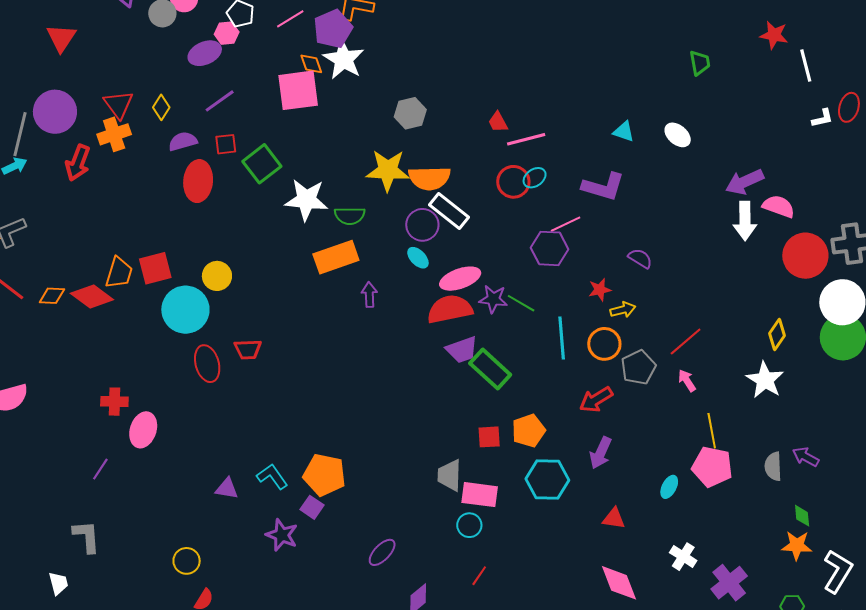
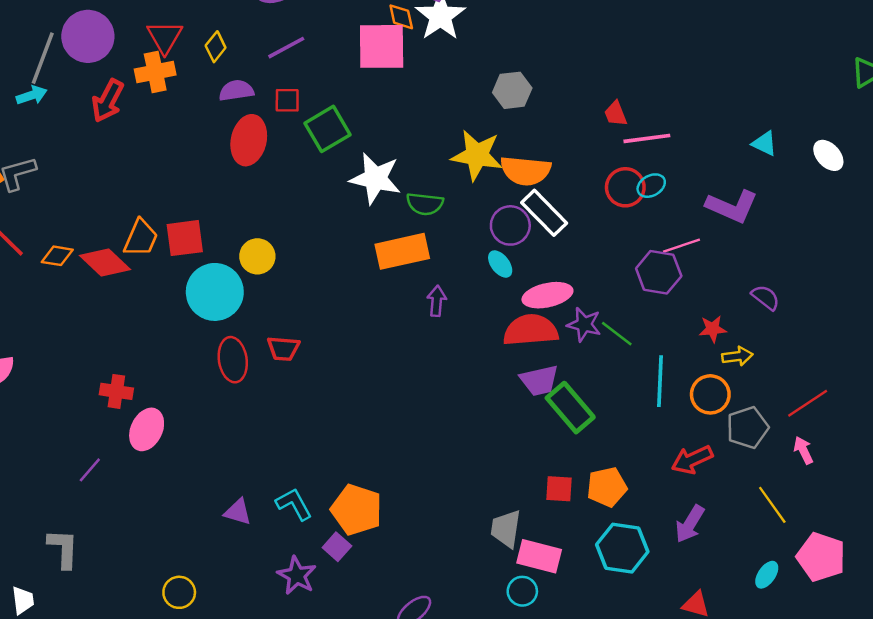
yellow line: (712, 431) -> (772, 505), moved, turned -32

